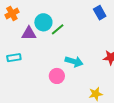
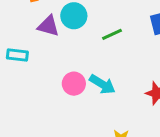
green line: (58, 29) -> (112, 34), moved
pink circle: (57, 76) -> (74, 84), moved

